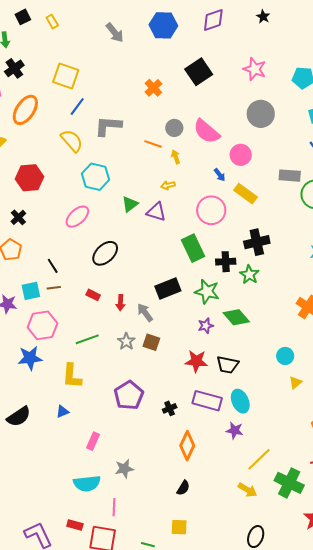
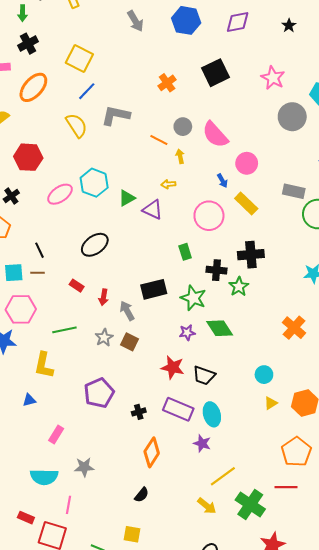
gray circle: (261, 114) -> (292, 117), moved
cyan hexagon: (96, 177) -> (94, 183), moved
pink ellipse: (77, 217) -> (60, 194), moved
green rectangle: (193, 248) -> (185, 252), size x0.6

